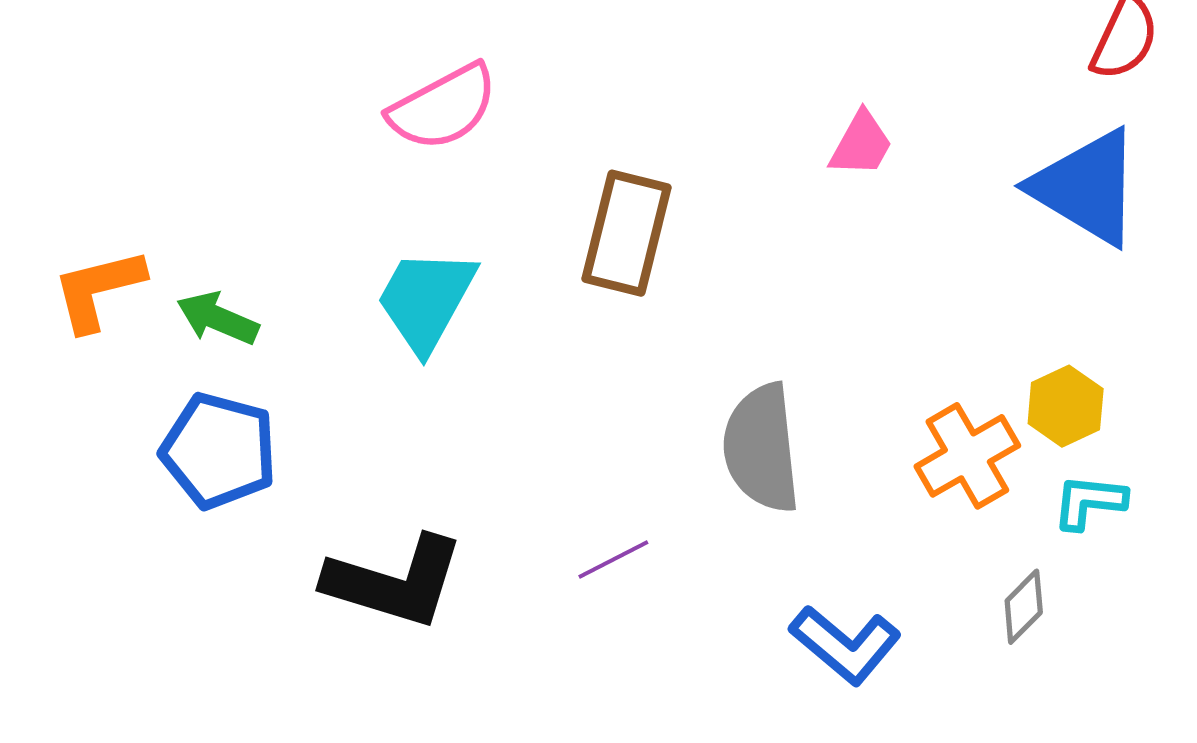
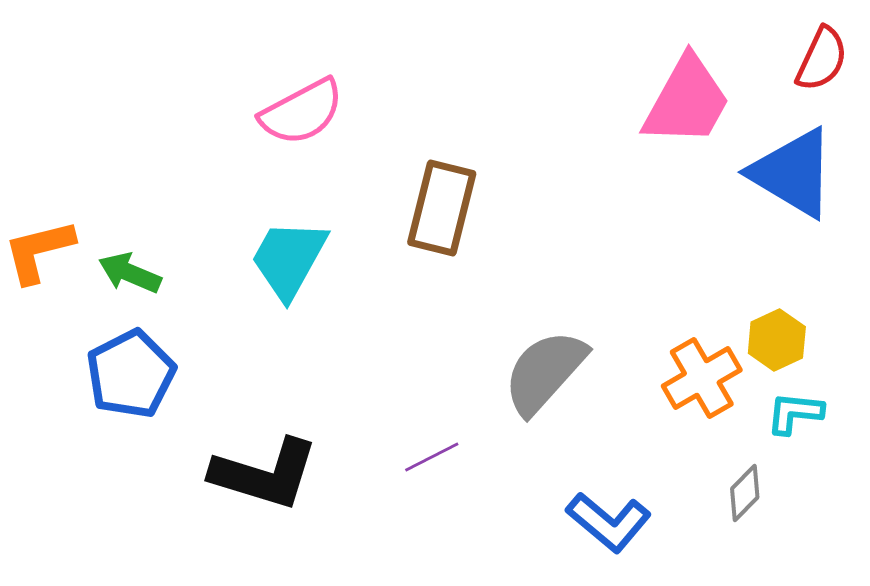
pink trapezoid: (861, 144) -> (687, 101), moved, size x1.8
gray semicircle: (762, 448) -> (545, 372), turned 48
blue pentagon: (219, 451) -> (131, 374), turned 30

